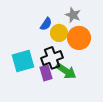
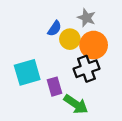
black cross: (52, 58) -> (86, 69), moved
green arrow: (66, 71) -> (76, 104), moved

